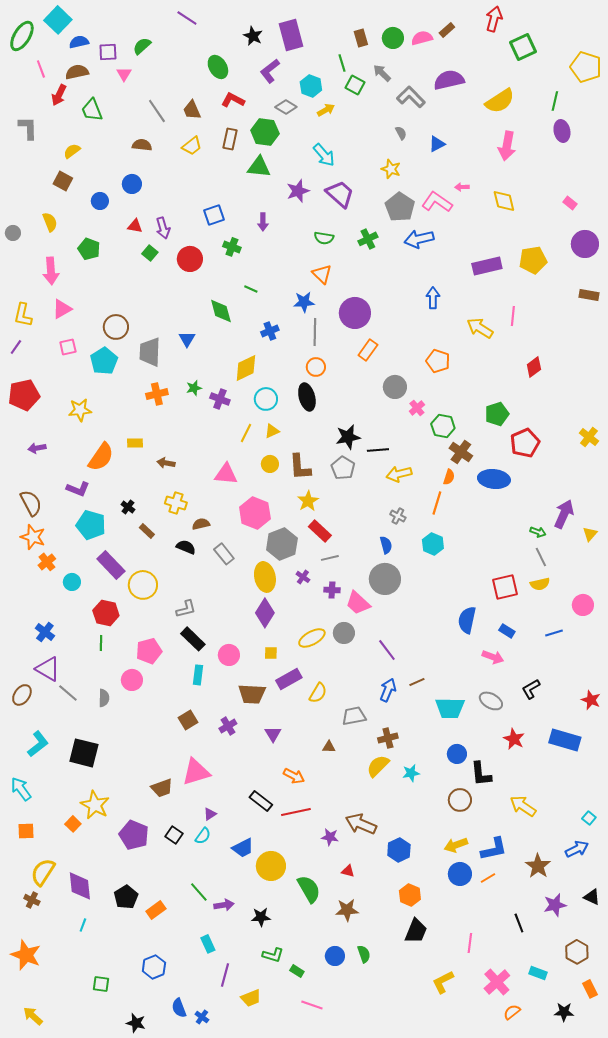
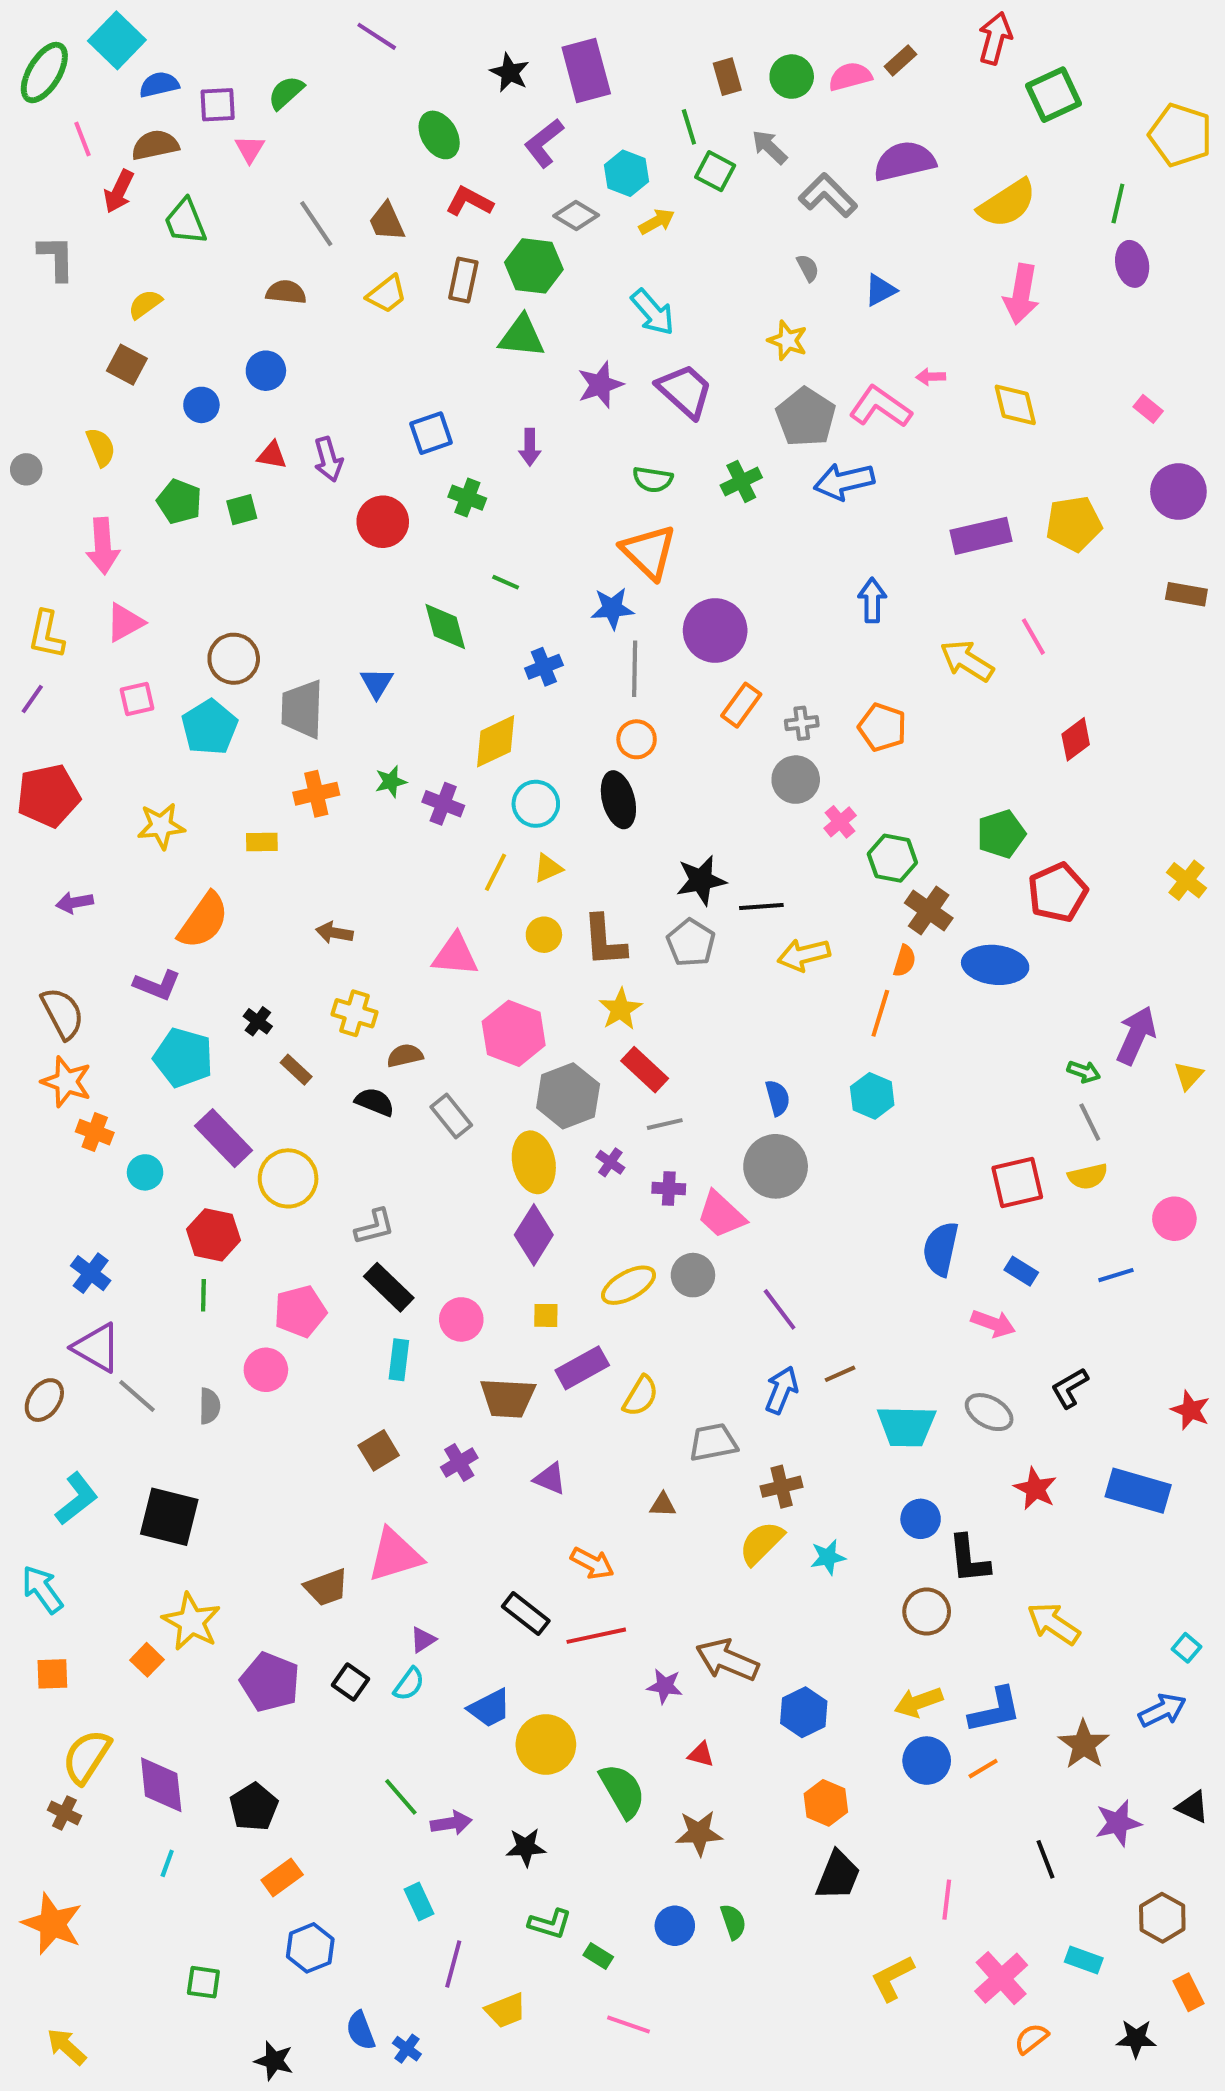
green square: (150, 253) -> (242, 510), moved, turned 35
orange triangle: (322, 274) -> (649, 552), size x1.4
pink line: (513, 316) -> (1033, 637), turned -36
yellow rectangle: (135, 443) -> (262, 842), moved
gray cross: (398, 516) -> (802, 723), moved, turned -35
orange cross: (47, 562) -> (95, 1132), turned -30
purple triangle: (273, 734) -> (550, 1479), turned -36
orange rectangle: (156, 910) -> (282, 1877), moved

